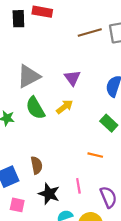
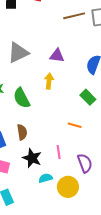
purple triangle: (72, 78) -> (57, 56), turned -49
yellow arrow: (65, 107) -> (49, 81), turned -49
green semicircle: (35, 108) -> (22, 98), moved

